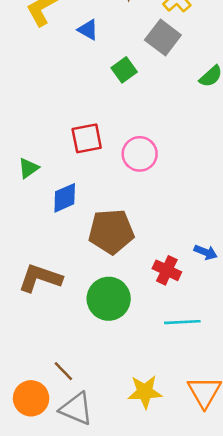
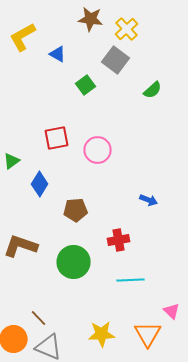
blue diamond: (65, 198) -> (40, 184), turned -35
brown pentagon: (111, 231) -> (76, 210), size x0.7
blue arrow: (206, 252) -> (149, 200), moved
red cross: (167, 270) -> (119, 240), turned -35

